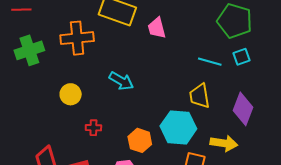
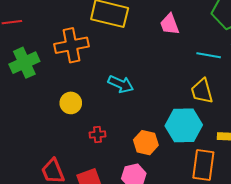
pink trapezoid: (157, 28) -> (170, 24), moved

